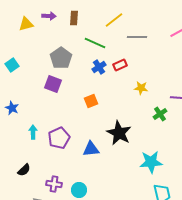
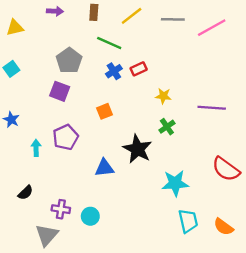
brown rectangle: (74, 18) -> (94, 12), moved
yellow triangle: (26, 24) -> (15, 28), moved
gray line: (137, 37) -> (173, 19), moved
green cross: (160, 114) -> (167, 127), moved
purple pentagon: (59, 138) -> (66, 137), moved

